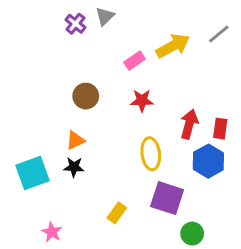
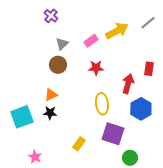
gray triangle: (105, 16) -> (62, 44), moved
red rectangle: (220, 129) -> (149, 69), moved

